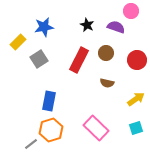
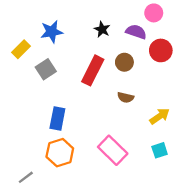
red circle: (137, 60) -> (161, 50), moved
gray line: (31, 144) -> (26, 177), moved

